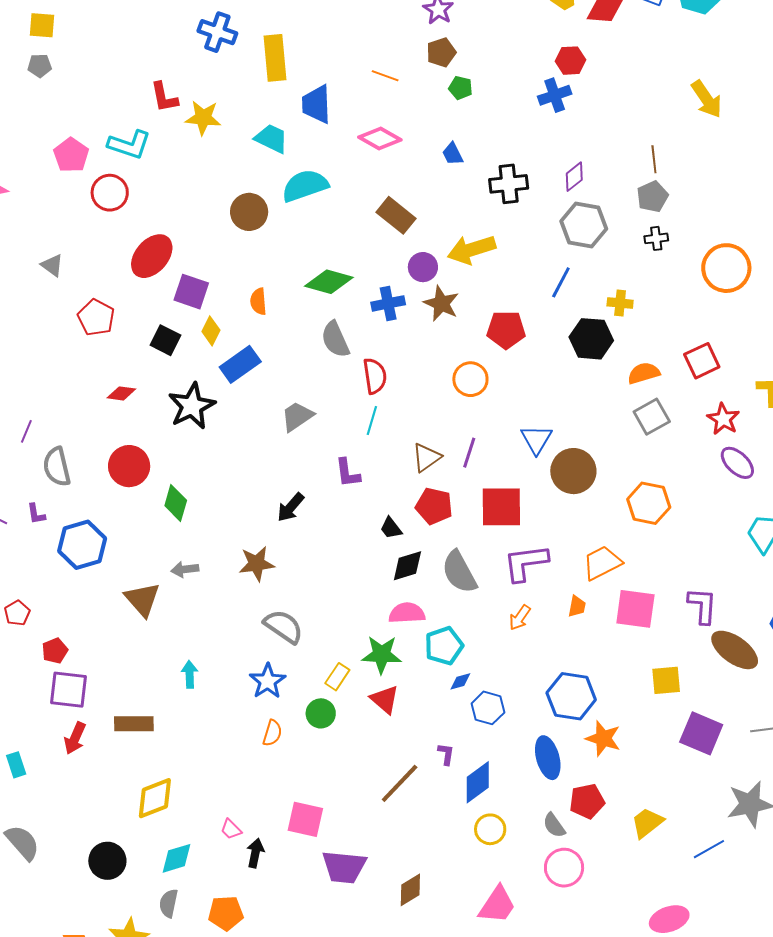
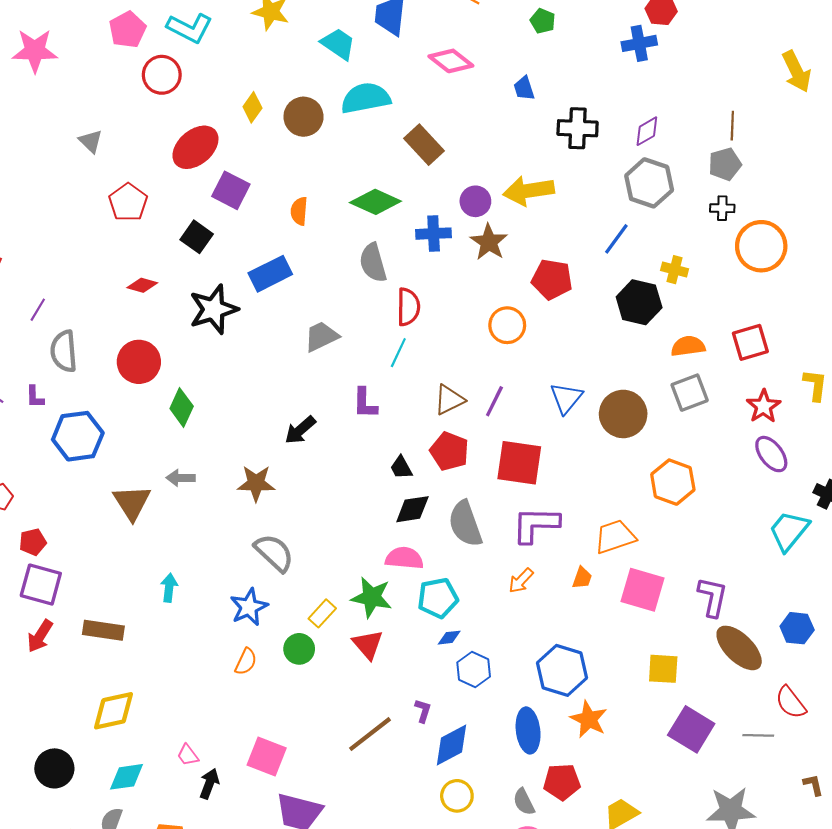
brown rectangle: (396, 215) -> (424, 145), moved
orange circle: (726, 268) -> (761, 246), moved
yellow diamond: (211, 331) -> (252, 107), moved
brown circle: (573, 471) -> (623, 414), moved

